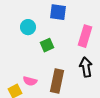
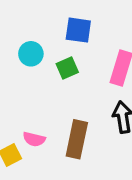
green square: (47, 45) -> (67, 68), moved

